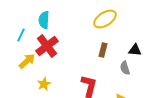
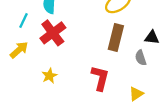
brown rectangle: (103, 50) -> (116, 37), size x1.6
yellow arrow: (27, 61) -> (19, 50), moved

